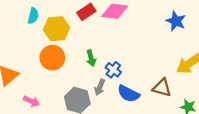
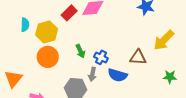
brown triangle: (162, 88) -> (138, 57), moved

